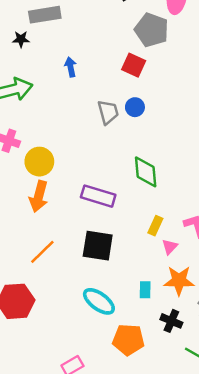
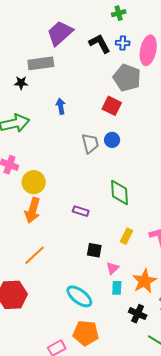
purple rectangle: (98, 196) -> (81, 211), size x0.6
black square: (98, 246) -> (94, 250), moved, size x0.6
pink triangle: (170, 247) -> (113, 268), moved
orange star: (179, 281) -> (144, 281), turned -30
orange pentagon: (128, 340) -> (86, 333), moved

